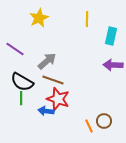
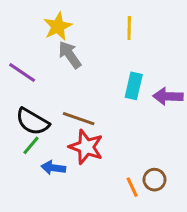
cyan rectangle: (111, 36) -> (134, 86), moved
gray arrow: (47, 61) -> (70, 55), moved, turned -84
green line: (21, 98) -> (31, 145), turned 40
blue arrow: (46, 111) -> (53, 168), moved

